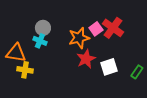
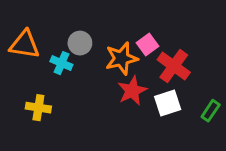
gray circle: (43, 28) -> (80, 43), moved
red cross: (113, 28) -> (174, 66), moved
orange triangle: (16, 53) -> (25, 45), moved

